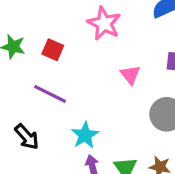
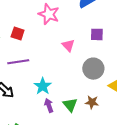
purple line: (50, 94) -> (18, 62), turned -30

